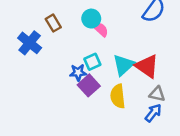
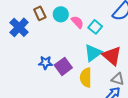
cyan circle: (91, 19) -> (61, 14), moved
cyan square: (92, 62) -> (95, 27), moved, turned -32
blue star: (78, 72) -> (45, 63), moved

